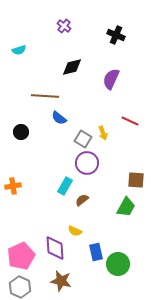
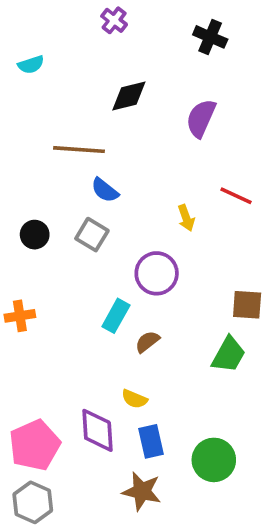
black circle: (21, 132) -> (35, 235), moved
gray square: (83, 139) -> (92, 235), moved
blue rectangle: (96, 252) -> (151, 441), moved
brown star: (61, 281) -> (142, 491), moved

